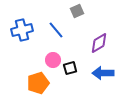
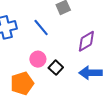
black square: (70, 68) -> (56, 68), turned -32

